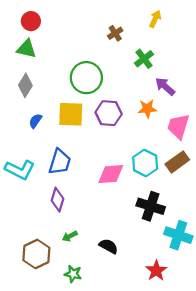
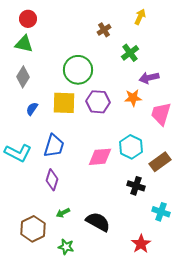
purple arrow: (165, 87) -> (149, 78), turned -54
brown rectangle: (177, 162) -> (160, 162), moved
black cross: (151, 206) -> (136, 186), size x0.7
cyan cross: (178, 235) -> (161, 212), size x0.7
black semicircle: (109, 246) -> (98, 222), size x1.4

